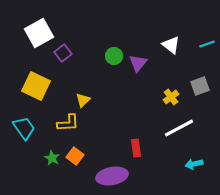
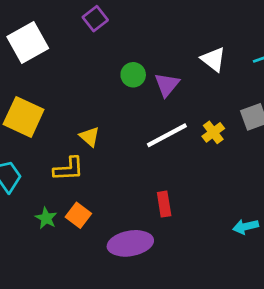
purple square: (63, 53) -> (95, 19), moved
yellow triangle: (83, 100) -> (90, 137), turned -35
white line: (179, 128) -> (167, 135), moved

